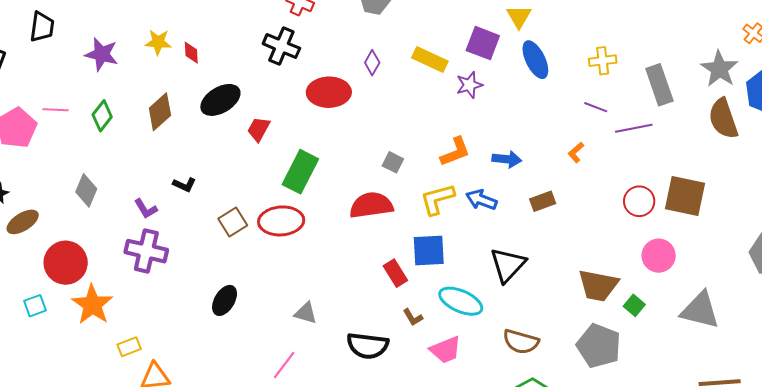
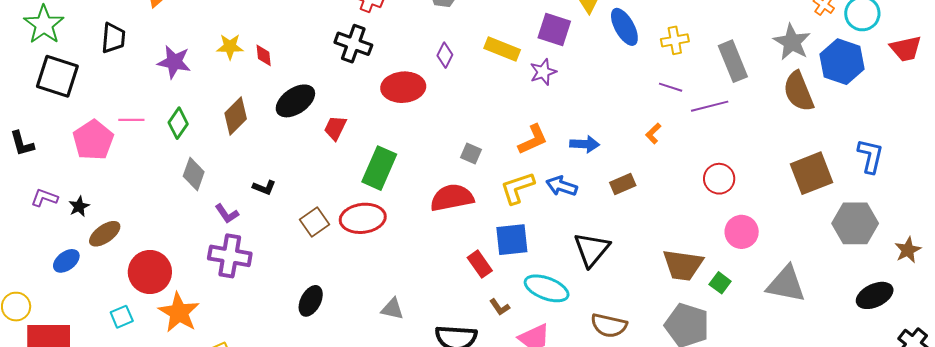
blue ellipse: (535, 60) -> (624, 27), moved
gray diamond: (86, 190) -> (194, 174), moved
brown square: (685, 196) -> (812, 173), moved, turned -30

